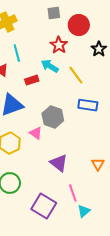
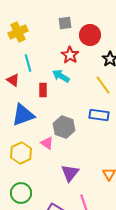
yellow line: (76, 75) -> (103, 85), moved
red rectangle: (32, 80) -> (43, 90), turned -72
purple triangle: (59, 163) -> (70, 173), turned 30

